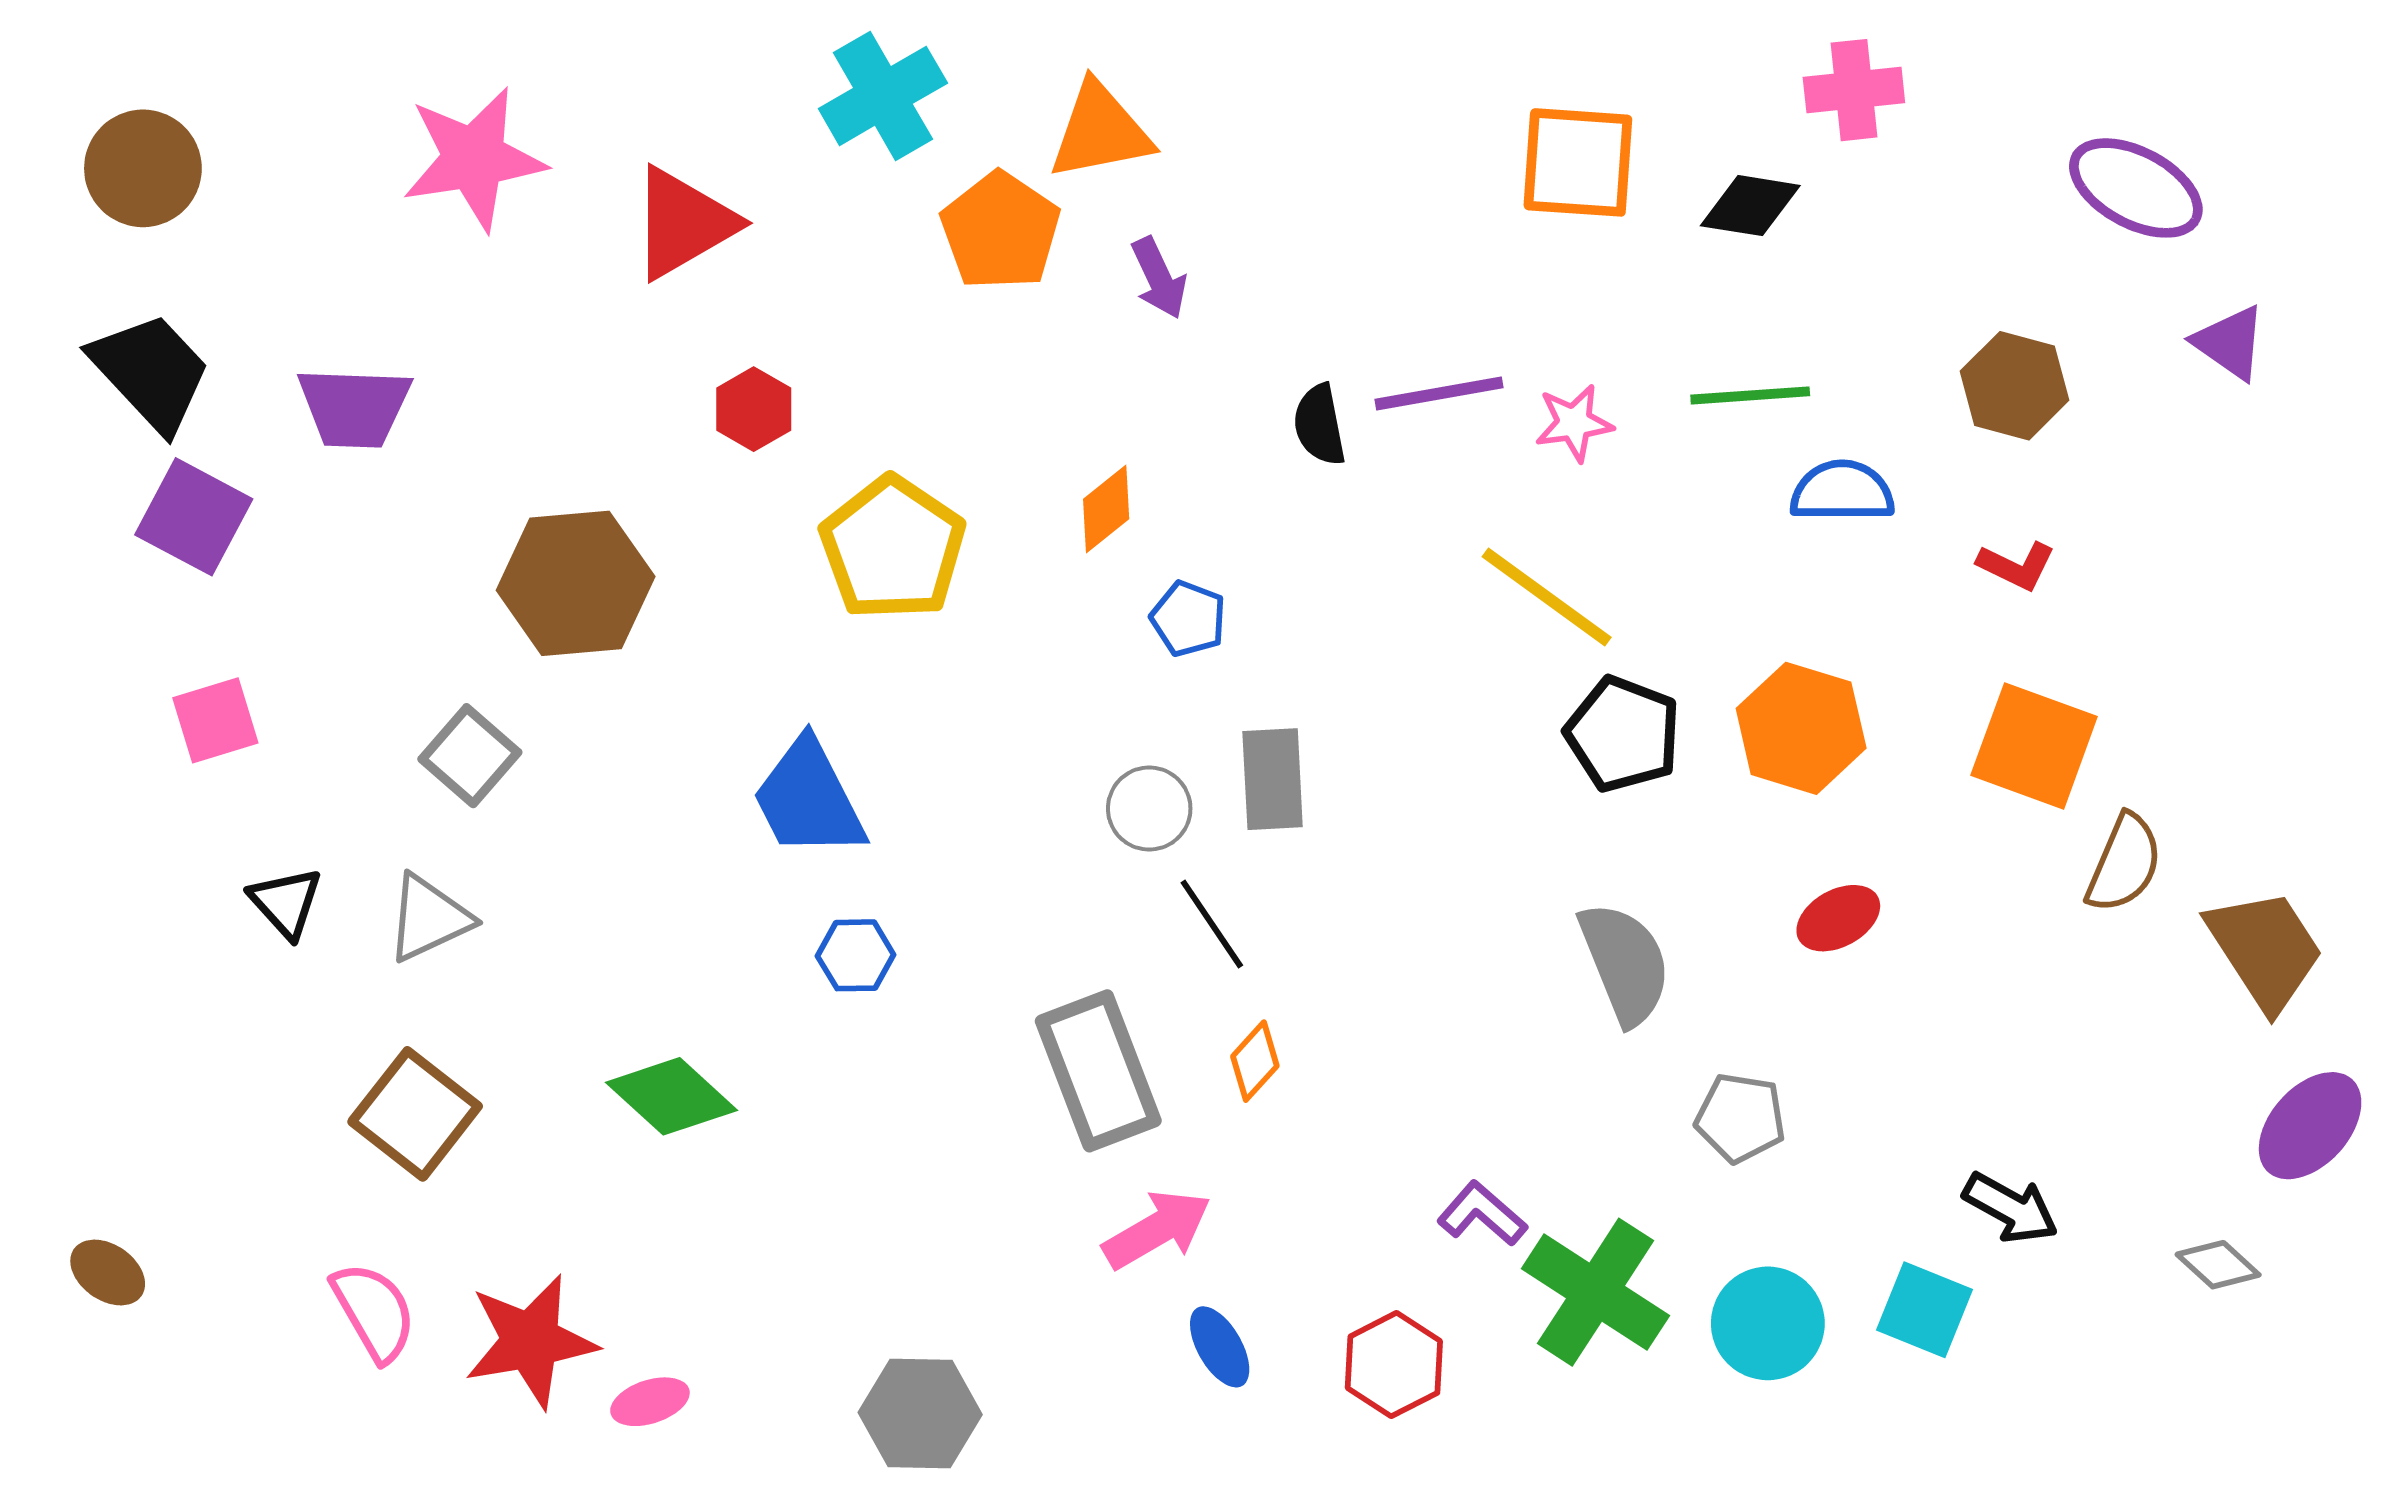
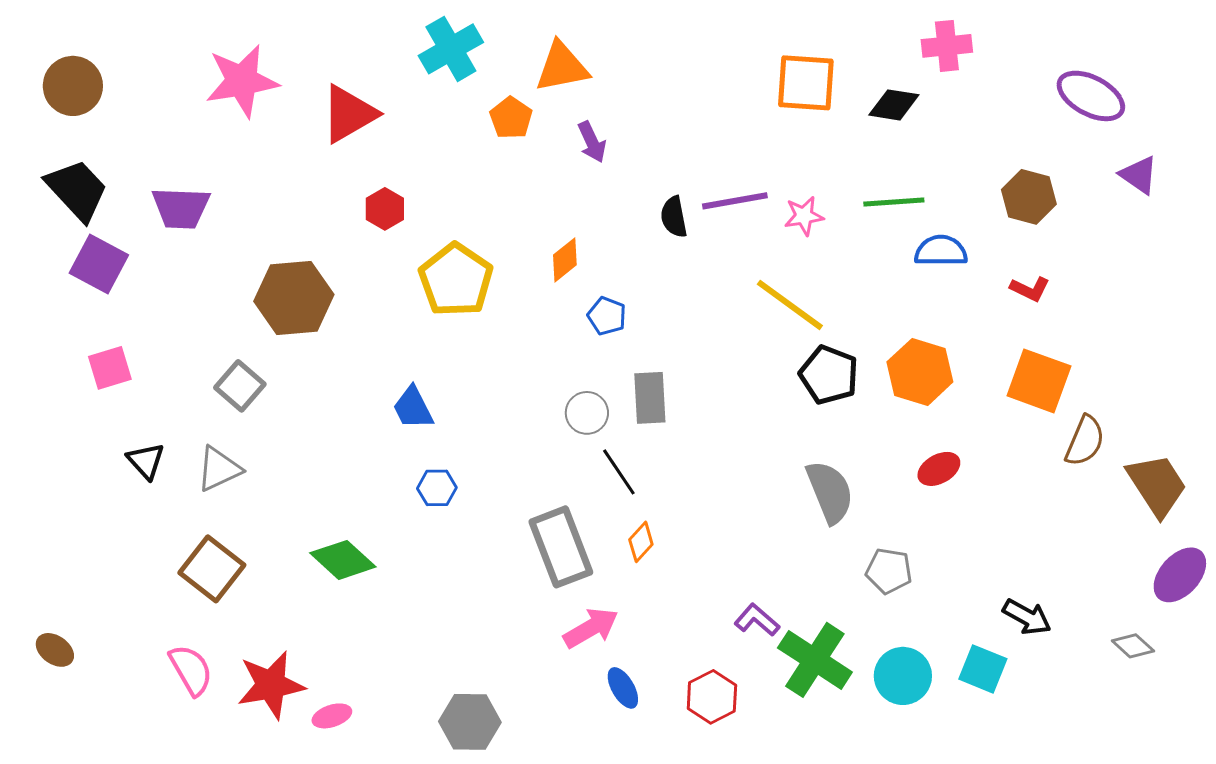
orange pentagon: (1000, 231) -> (511, 118), size x0.7
blue trapezoid: (809, 799) -> (413, 408), size x0.7

